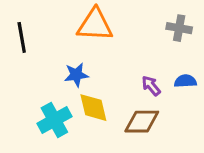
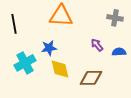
purple arrow: (151, 86) -> (97, 45), moved
cyan cross: (54, 120) -> (25, 63), moved

